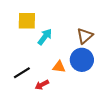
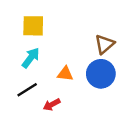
cyan arrow: (45, 37) -> (31, 58), moved
orange triangle: (59, 67) -> (65, 74), moved

